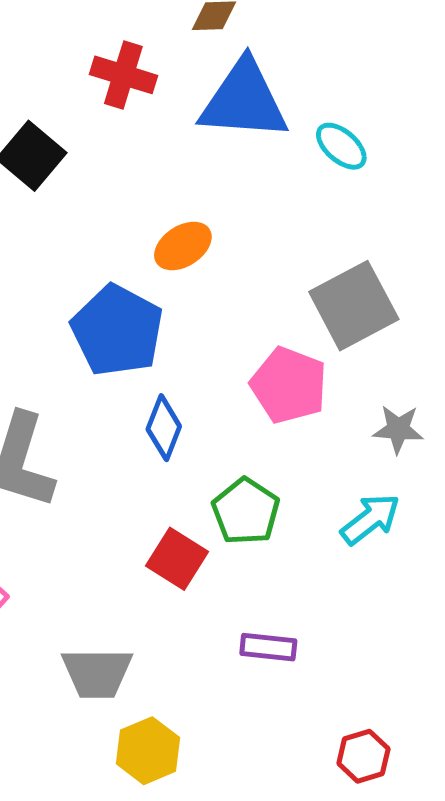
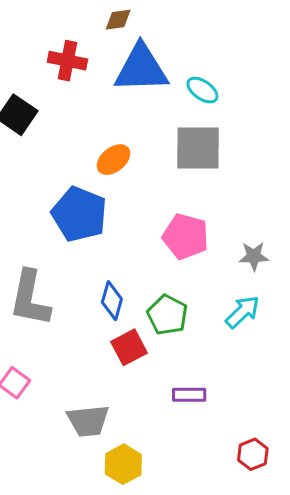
gray square: (354, 306) -> (198, 148), moved, turned 34
blue diamond: (164, 428) -> (112, 301), moved
red square: (177, 559) -> (129, 347), turned 36

